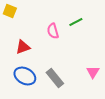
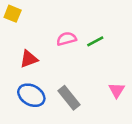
green line: (76, 22) -> (95, 41), moved
pink semicircle: (53, 31) -> (66, 39), turned 91

